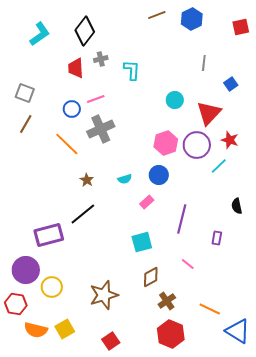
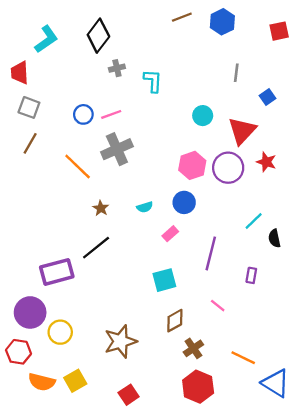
red trapezoid: (76, 68) -> (20, 73), moved
blue circle: (72, 109) -> (83, 114), moved
cyan line: (219, 166) -> (254, 221), moved

